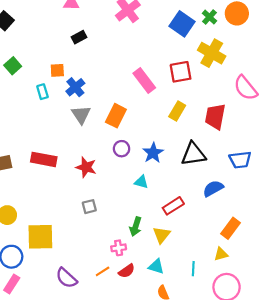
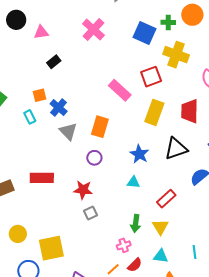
green cross: (209, 17) -> (168, 22), turned -32
yellow rectangle: (177, 111) -> (154, 112), size x1.4
purple circle: (122, 149) -> (94, 158), moved
red star: (86, 167) -> (83, 190), moved

